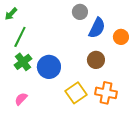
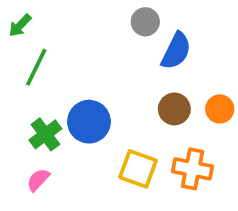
orange circle: (121, 37) -> (220, 109), moved
green cross: (23, 62) -> (45, 134), moved
yellow square: (76, 93) -> (138, 169), turned -35

